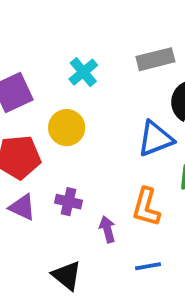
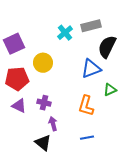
cyan cross: (83, 72) -> (65, 33), moved
purple arrow: (107, 229) -> (53, 124), moved

